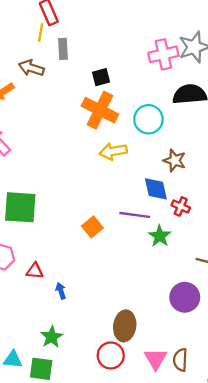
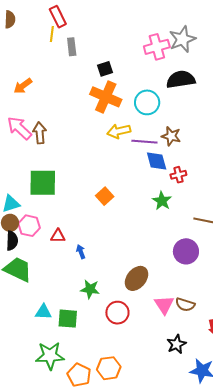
brown arrow: (31, 68) -> (40, 133), moved, turned 70
red cross: (181, 206) -> (178, 175), turned -35
purple line: (135, 215) -> (144, 142), moved
brown ellipse: (125, 326) -> (136, 278), turned 35
green star: (52, 337) -> (90, 289), moved, turned -30
red circle: (111, 355) -> (117, 313), moved
brown semicircle: (180, 360) -> (185, 305), turned -72

